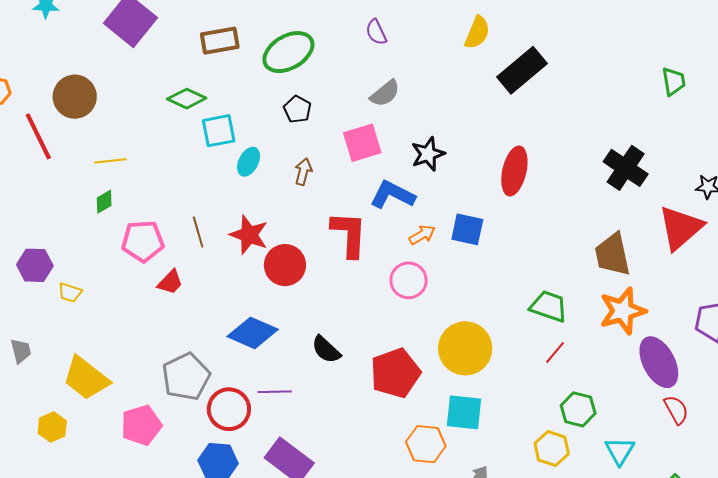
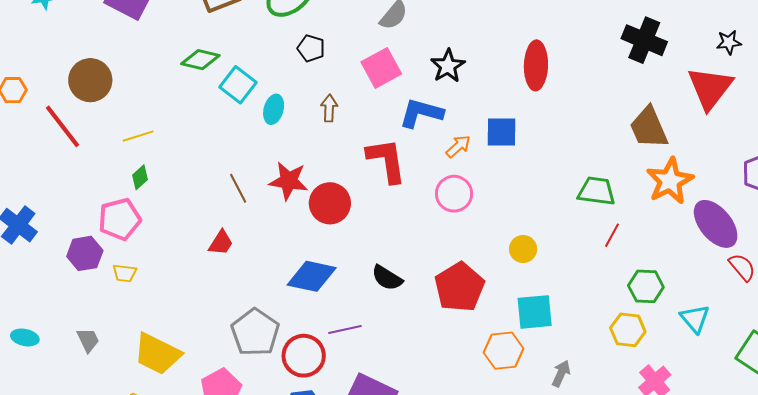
cyan square: (219, 131) -> (238, 85), turned -30
pink pentagon: (143, 241) -> (120, 219), moved
yellow circle: (465, 348) -> (523, 249), size x0.5

